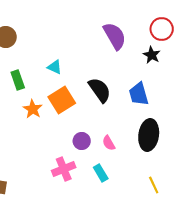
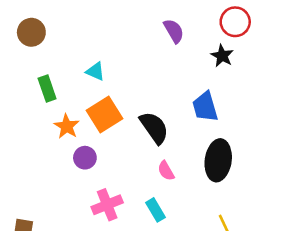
purple semicircle: (115, 36) -> (174, 31), size x0.7
black semicircle: (100, 90) -> (154, 128), moved
purple circle: (82, 141) -> (85, 158), moved

